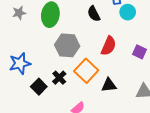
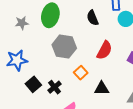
gray star: (19, 13) -> (22, 23), moved
orange square: (86, 71) -> (81, 73), size x0.6
black cross: (59, 78) -> (55, 87), moved

